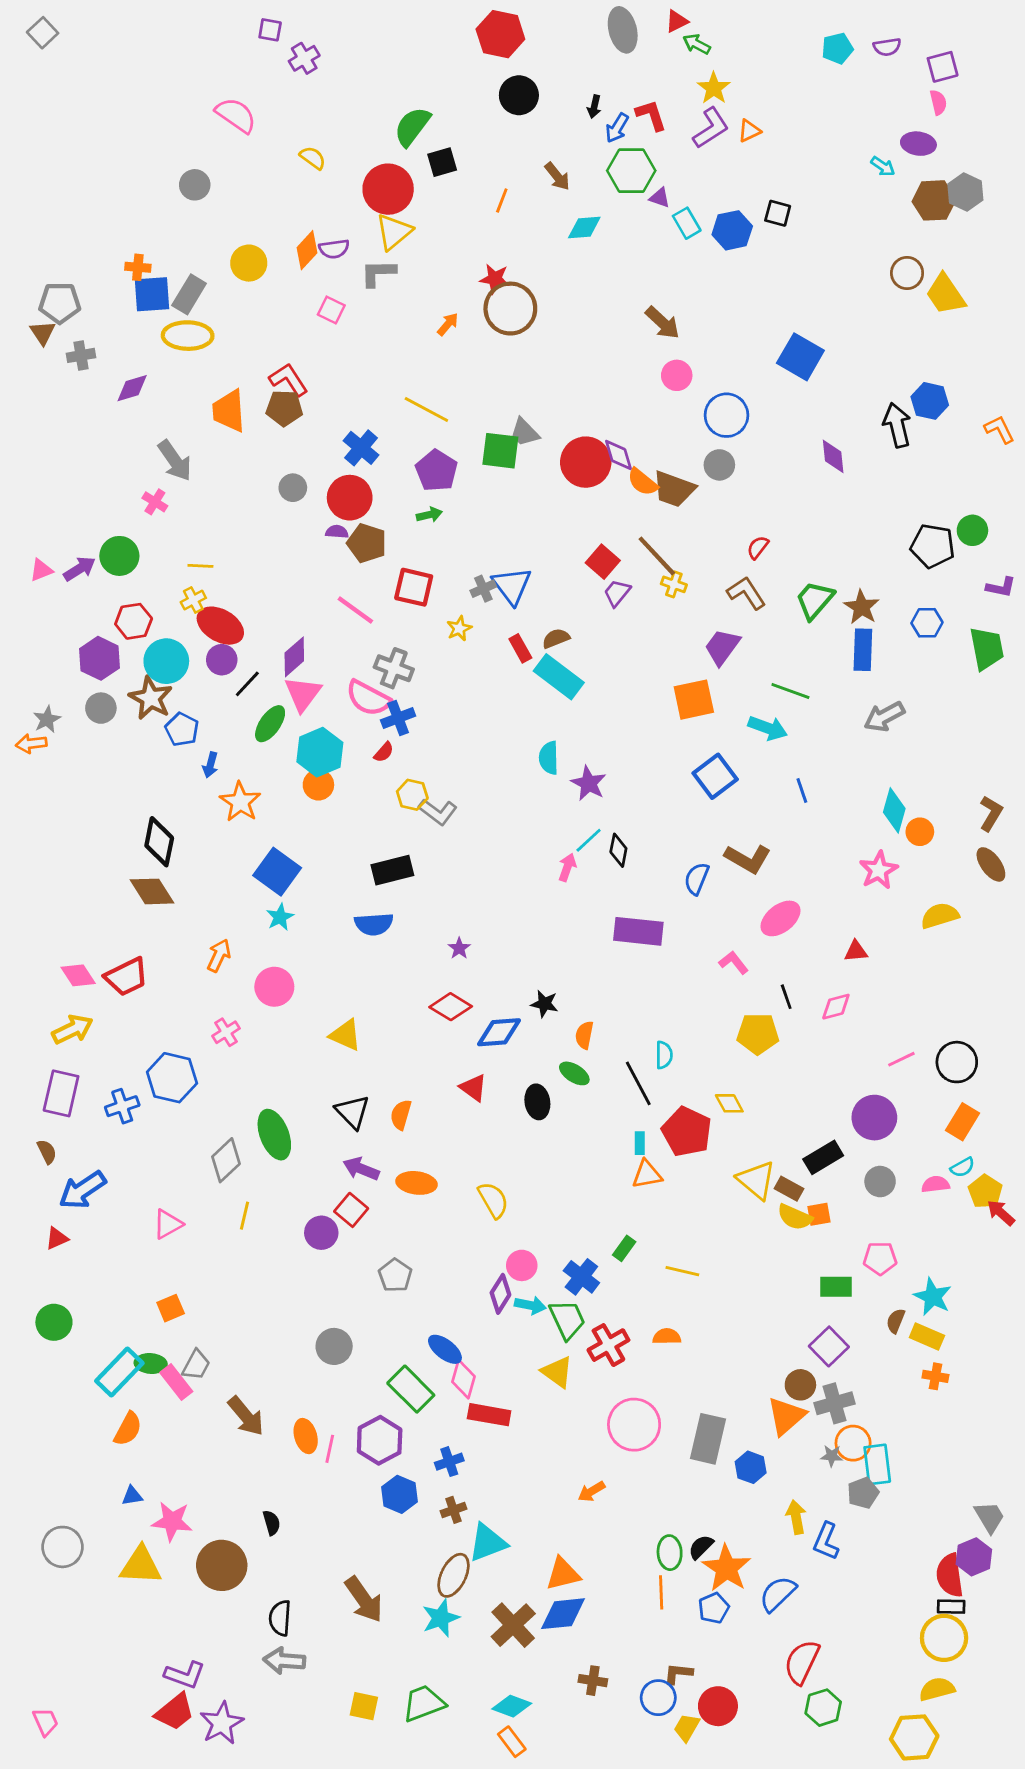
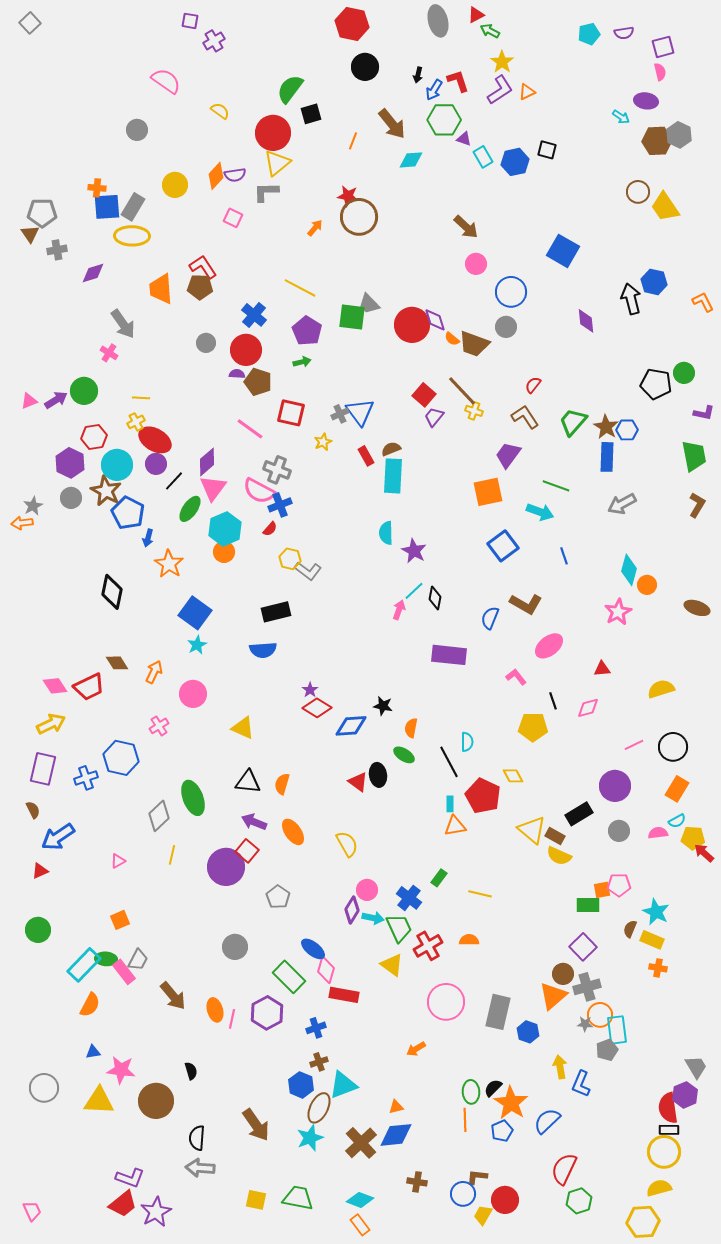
brown arrow: (557, 176) -> (392, 124), size x1.5
orange semicircle: (643, 482) -> (452, 339), size x0.7
blue hexagon: (927, 623) -> (627, 430), moved
cyan rectangle: (559, 677) -> (393, 476), turned 56
blue pentagon: (182, 729) -> (128, 513), size x1.4
brown L-shape: (991, 813) -> (697, 505), moved
brown ellipse: (991, 864) -> (697, 608), turned -35
brown diamond: (152, 891) -> (117, 663), moved, size x0.7
yellow semicircle: (940, 916) -> (661, 689), moved
purple star: (459, 948) -> (310, 690), moved
red triangle: (473, 1088) -> (358, 782), moved
black triangle: (353, 1112) -> (248, 782), turned -40
orange ellipse: (417, 1183) -> (293, 832), turned 48
yellow pentagon: (985, 1191) -> (693, 838), turned -30
orange square: (819, 1214) -> (602, 890), moved
pink triangle: (168, 1224) -> (118, 861), size x0.7
purple circle: (321, 1233) -> (226, 867), size x1.6
blue hexagon: (399, 1494) -> (301, 1085), moved
orange triangle: (563, 1574) -> (396, 1107), size x0.6
green trapezoid: (424, 1703) -> (298, 1198), turned 32

